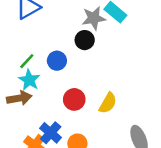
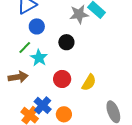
black circle: (85, 40) -> (66, 42), moved
blue circle: (57, 61) -> (37, 26), moved
cyan star: (29, 80) -> (39, 58), moved

